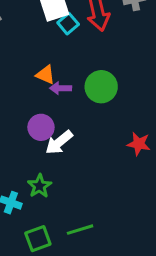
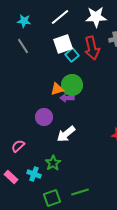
orange triangle: (46, 75) -> (57, 89), turned -40
green circle: (101, 87) -> (72, 85), moved
purple circle: (41, 127) -> (44, 117), moved

